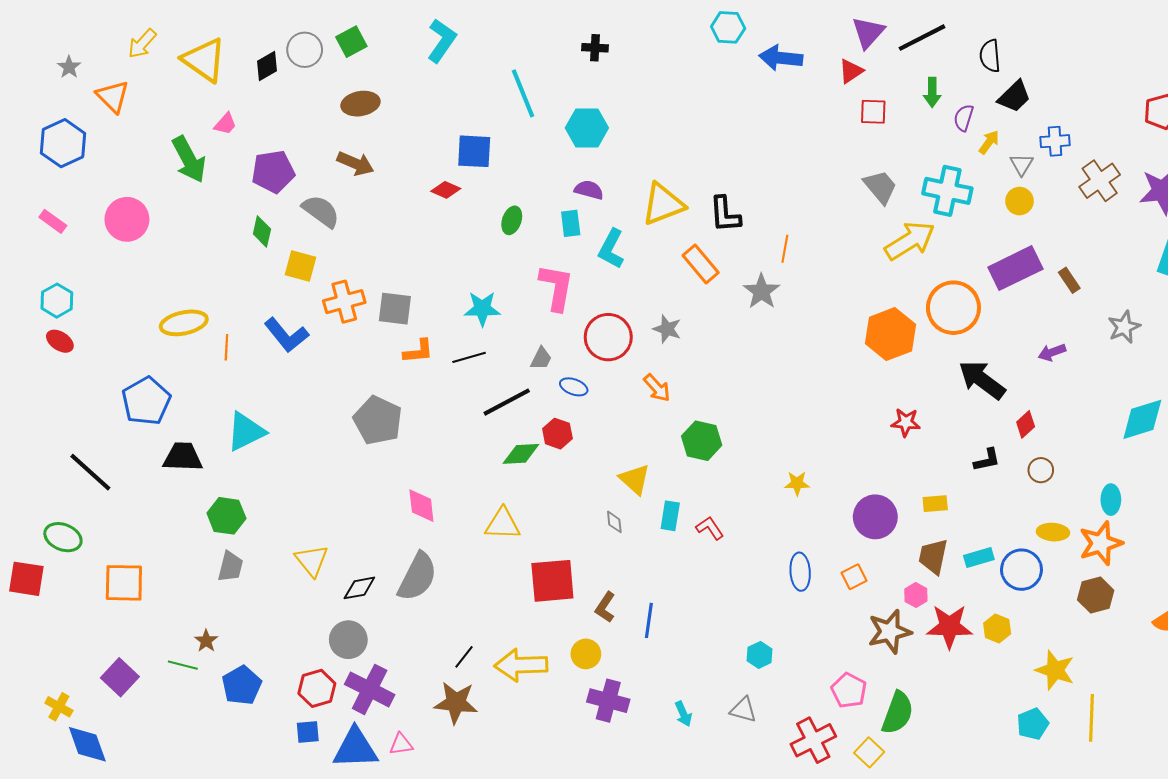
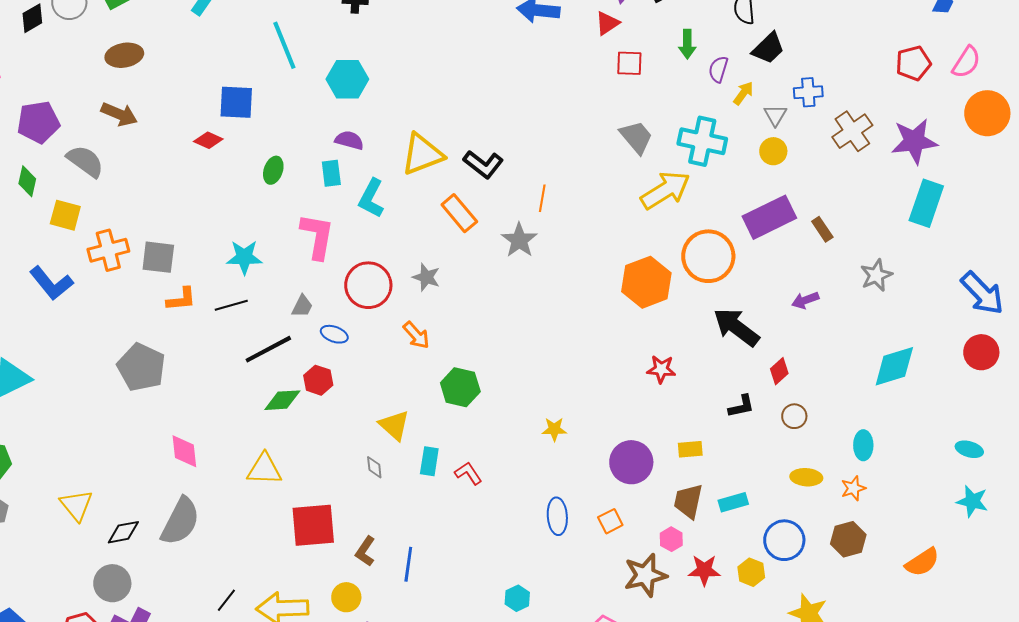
black L-shape: (725, 214) -> (483, 164), turned -48
orange star: (1101, 543) -> (853, 488), size x0.6
blue circle: (1021, 570) -> (784, 540), moved
red star: (949, 627) -> (704, 570), size x0.7

